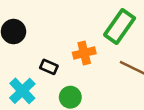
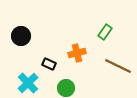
green rectangle: (120, 26) -> (105, 32), size x0.6

